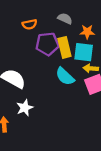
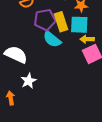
cyan semicircle: (65, 76) -> (52, 39), moved

